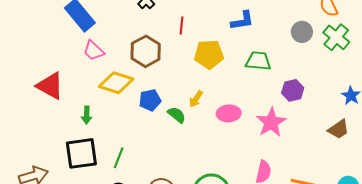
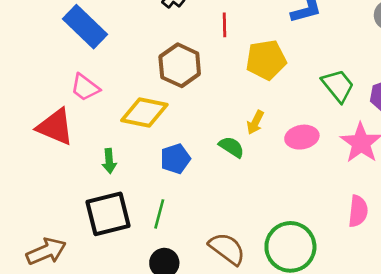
pink trapezoid: (94, 51) -> (85, 87), moved
green trapezoid: (258, 61) -> (338, 86), moved, turned 52
blue pentagon: (150, 100) -> (175, 159), moved

